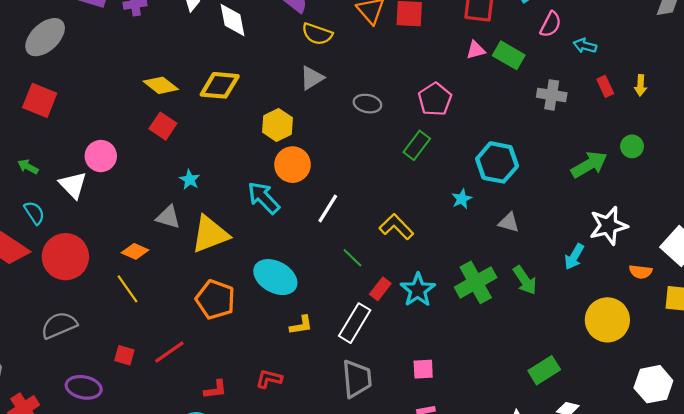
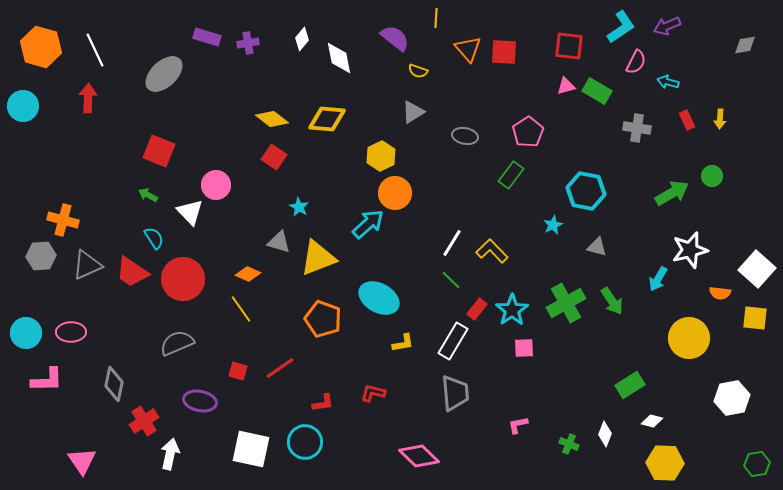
yellow semicircle: (317, 34) -> (418, 71), size x0.7
red square: (40, 100) -> (159, 151), moved
cyan arrow: (264, 198) -> (368, 224), turned 92
white line: (328, 208) -> (452, 243), moved
pink square: (423, 369) -> (524, 348), moved

